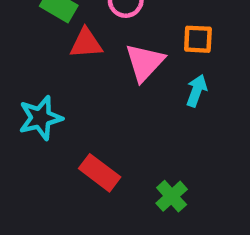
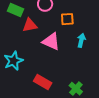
orange square: (198, 39) -> (67, 19), moved
pink triangle: (145, 62) -> (51, 41), moved, turned -42

